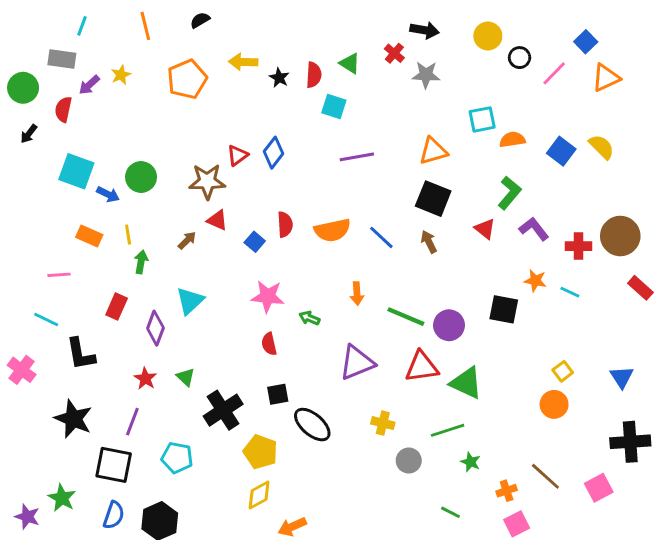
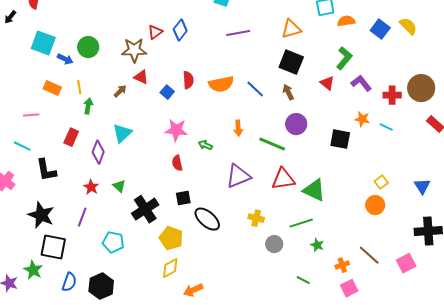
purple circle: (449, 325) -> (296, 124), moved
black square: (114, 465) -> (53, 247), moved

